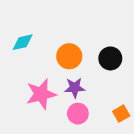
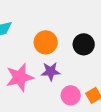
pink circle: (78, 114) -> (71, 95), moved

